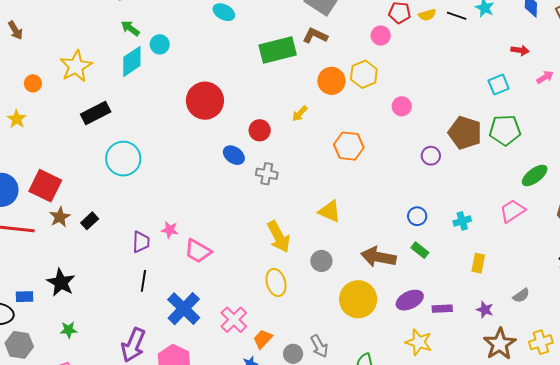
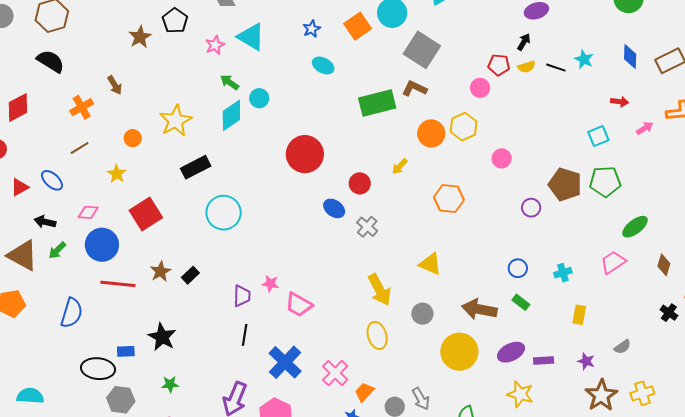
gray cross: (267, 174) -> (367, 227), turned 30
red square: (45, 186) -> (146, 214), moved, turned 32

